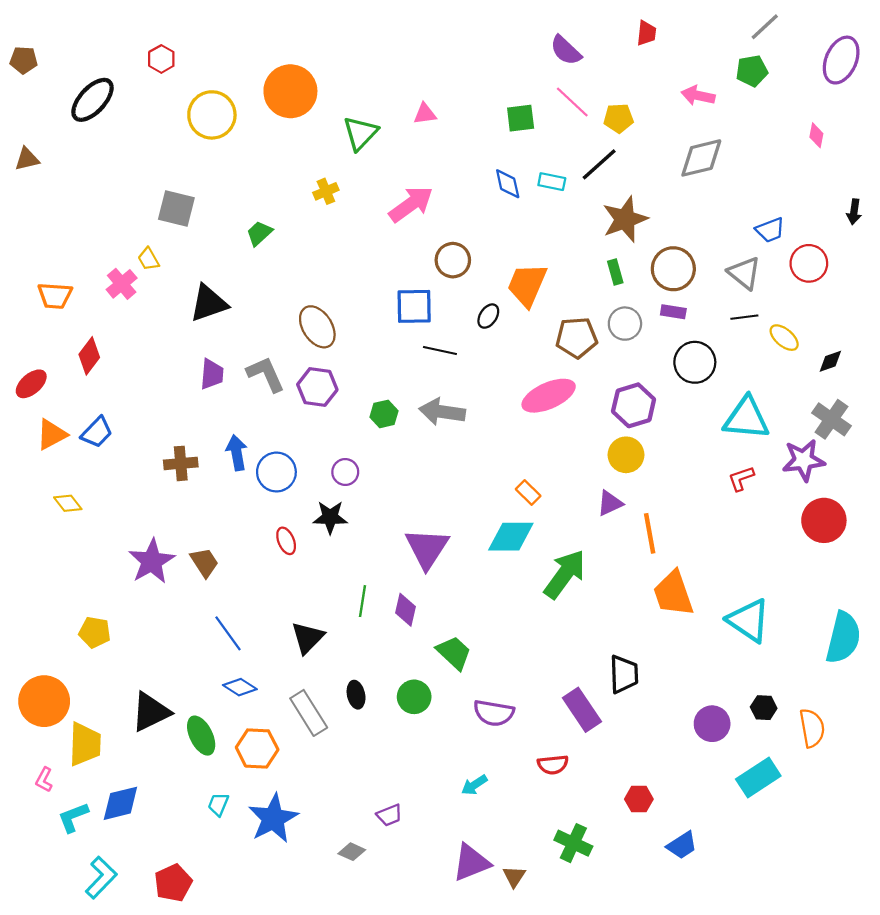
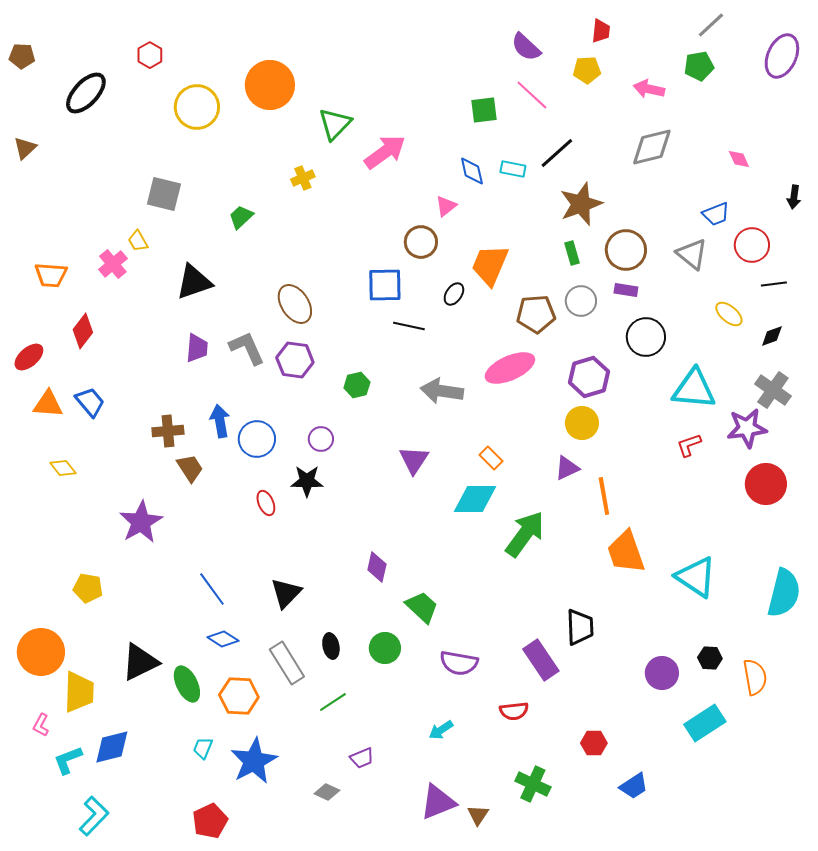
pink triangle: (425, 114) -> (446, 206), moved, turned -30
yellow pentagon: (618, 118) -> (587, 70), moved
pink diamond: (816, 135) -> (739, 159), moved, turned -35
brown triangle: (27, 159) -> (25, 148), turned -30
pink arrow: (411, 204) -> (385, 152), moved
black line: (744, 317) -> (774, 284), moved
gray arrow: (442, 412) -> (442, 391), moved
blue trapezoid: (97, 432) -> (90, 402), turned -84
orange triangle: (52, 434) -> (48, 404), turned 32
purple triangle: (427, 548) -> (414, 460), moved, size x0.7
brown trapezoid: (204, 562) -> (190, 468), moved
green line: (362, 601) -> (333, 702), moved, turned 48
red pentagon: (173, 883) -> (210, 821), moved

